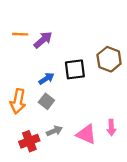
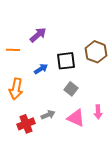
orange line: (20, 34) -> (13, 50), moved
gray square: (46, 101) -> (71, 89), moved

